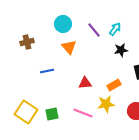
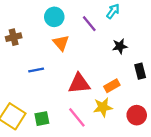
cyan arrow: (115, 29) -> (113, 11), moved
red triangle: (85, 83) -> (79, 84), size x1.5
pink line: (83, 113) -> (77, 117), turned 30

